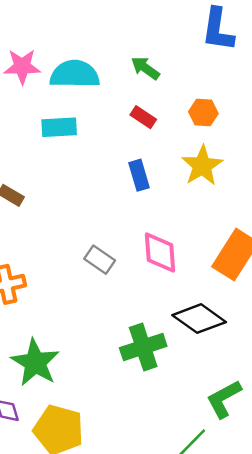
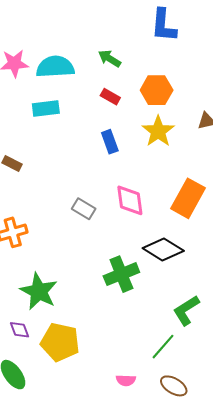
orange hexagon: (203, 113) -> (157, 90), size x1.4

